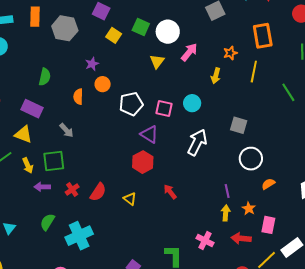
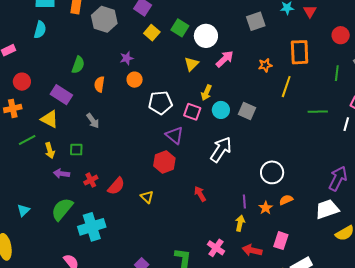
yellow arrow: (216, 76) -> (206, 93), moved
green line: (288, 92) -> (318, 112), turned -66
orange semicircle: (78, 97) -> (99, 84), moved
gray square: (239, 125) -> (247, 111), moved
green square: (54, 161) -> (76, 150), size x0.6
red arrow: (170, 192) -> (200, 194), moved
orange star: (249, 208) -> (266, 208), moved
green semicircle: (47, 222) -> (62, 209), size x1.4

